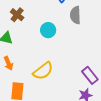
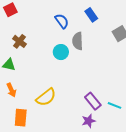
cyan circle: (48, 30) -> (61, 52), moved

